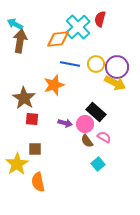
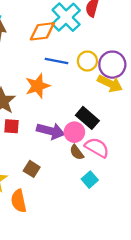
purple arrow: (65, 123) -> (51, 131), size x1.6
pink semicircle: (104, 137) -> (97, 148), size x1.5
brown square: (35, 149) -> (32, 169), moved, turned 32

